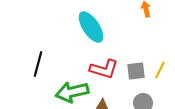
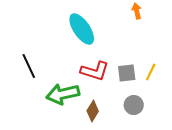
black line: (38, 64) -> (29, 66), turned -40

